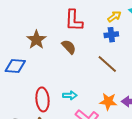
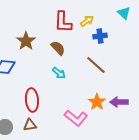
yellow arrow: (114, 16) -> (87, 21), moved
cyan arrow: (70, 95) -> (59, 73), moved, turned 40
orange star: (108, 101) -> (97, 102), turned 30

